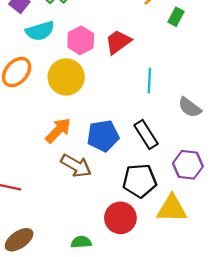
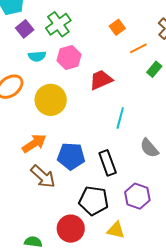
cyan semicircle: (40, 31) -> (37, 56), size x0.7
pink hexagon: (81, 40) -> (69, 57), moved
yellow triangle: (172, 209) -> (116, 230), size x0.7

